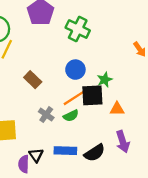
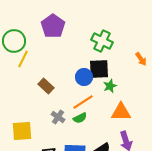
green cross: (78, 29) -> (102, 41), moved
black square: (92, 95) -> (99, 69), moved
orange triangle: (117, 109) -> (121, 112), size x1.5

